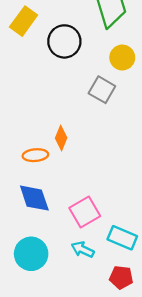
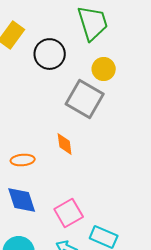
gray square: (102, 90) -> (85, 99), size x1.5
orange diamond: (61, 138) -> (65, 144), moved, turned -30

